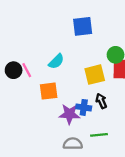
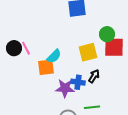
cyan semicircle: (56, 61) -> (54, 56), moved
black arrow: (101, 101) -> (94, 76), turned 56

